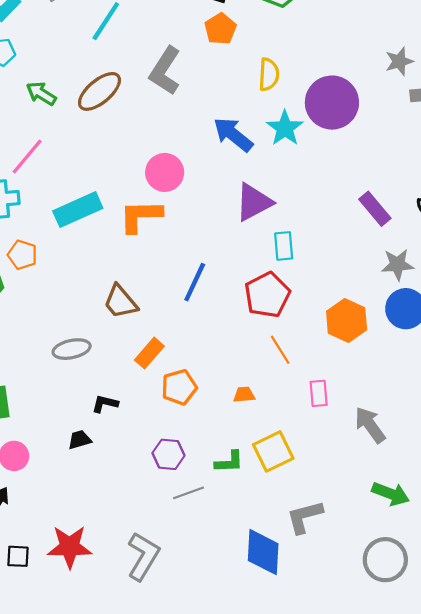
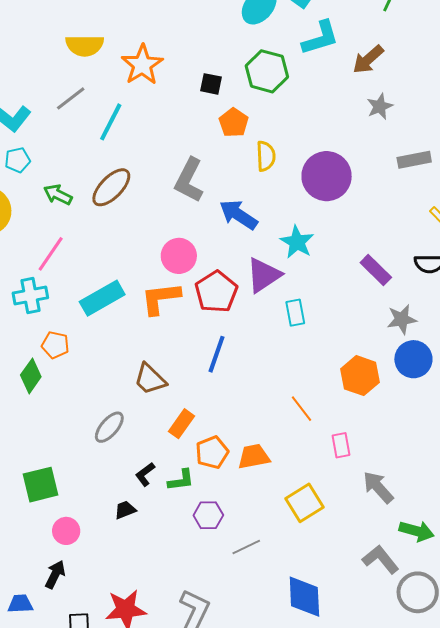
orange pentagon: (220, 29) -> (234, 123), moved
gray star: (399, 61) -> (380, 106), moved
gray L-shape: (165, 71) -> (189, 180), moved
cyan star: (285, 128) -> (297, 242), moved
red pentagon: (267, 295) -> (216, 292), moved
gray ellipse: (72, 349) -> (109, 427), turned -32
orange trapezoid: (244, 395) -> (254, 457), moved, size x1.6
black L-shape: (105, 404) -> (145, 474), turned -45
gray arrow: (370, 425) -> (378, 487), moved
green L-shape: (229, 462) -> (181, 480), moved
gray line: (189, 493) -> (246, 547), moved
gray L-shape: (305, 517) -> (381, 559), moved, turned 72

